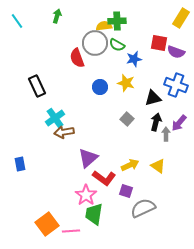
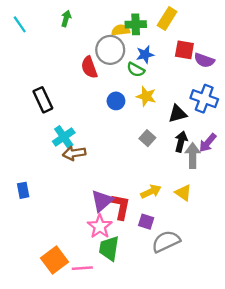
yellow rectangle: (181, 18) -> (167, 19), moved
green semicircle: (117, 45) -> (136, 70), moved
blue star: (134, 59) -> (145, 55), moved
gray arrow: (166, 134) -> (193, 156), size x1.5
purple triangle: (88, 158) -> (102, 201), moved
red L-shape: (104, 178) -> (121, 207), turned -115

